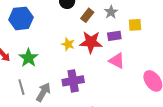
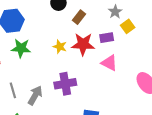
gray star: (111, 12) -> (115, 12), moved
yellow square: (135, 25) -> (128, 26), turned -32
green star: (29, 58) -> (21, 48), moved, turned -30

